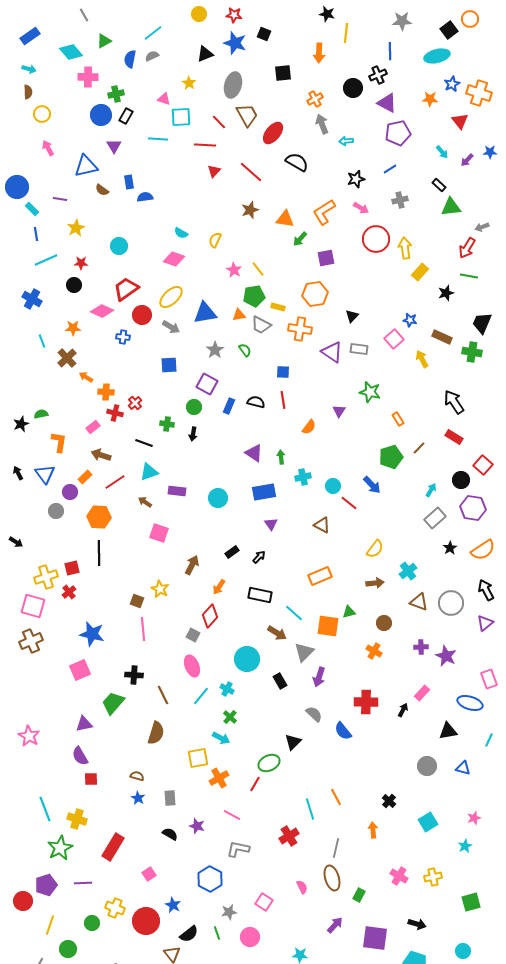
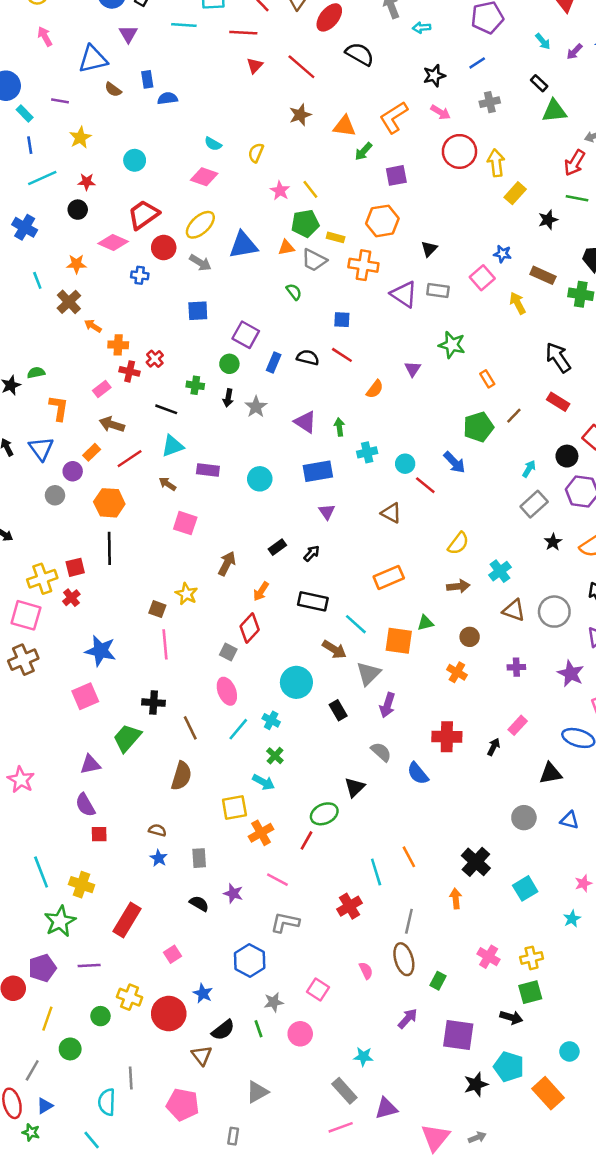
gray star: (215, 350) -> (256, 407), moved
red line: (283, 400) -> (342, 355), turned -48
purple star: (446, 656) -> (571, 674), moved
black cross: (389, 801) -> (476, 862), size x1.6
green square: (471, 902) -> (530, 992), moved

